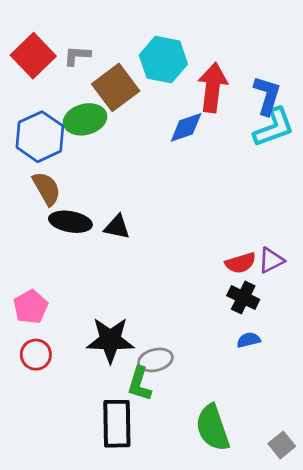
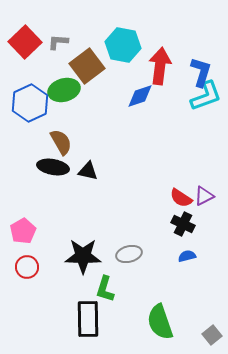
brown semicircle: (47, 188) -> (61, 142), moved
red semicircle: (241, 263) -> (181, 198), turned 50
gray ellipse: (155, 360) -> (129, 254), moved

